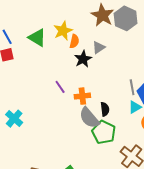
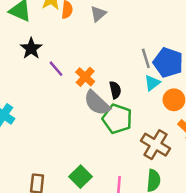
black star: (83, 59) -> (31, 48), moved
orange cross: (82, 96) -> (85, 77), turned -35

